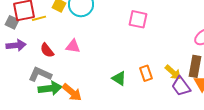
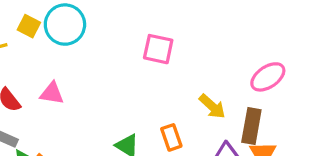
yellow arrow: (173, 72) -> (212, 106), moved

